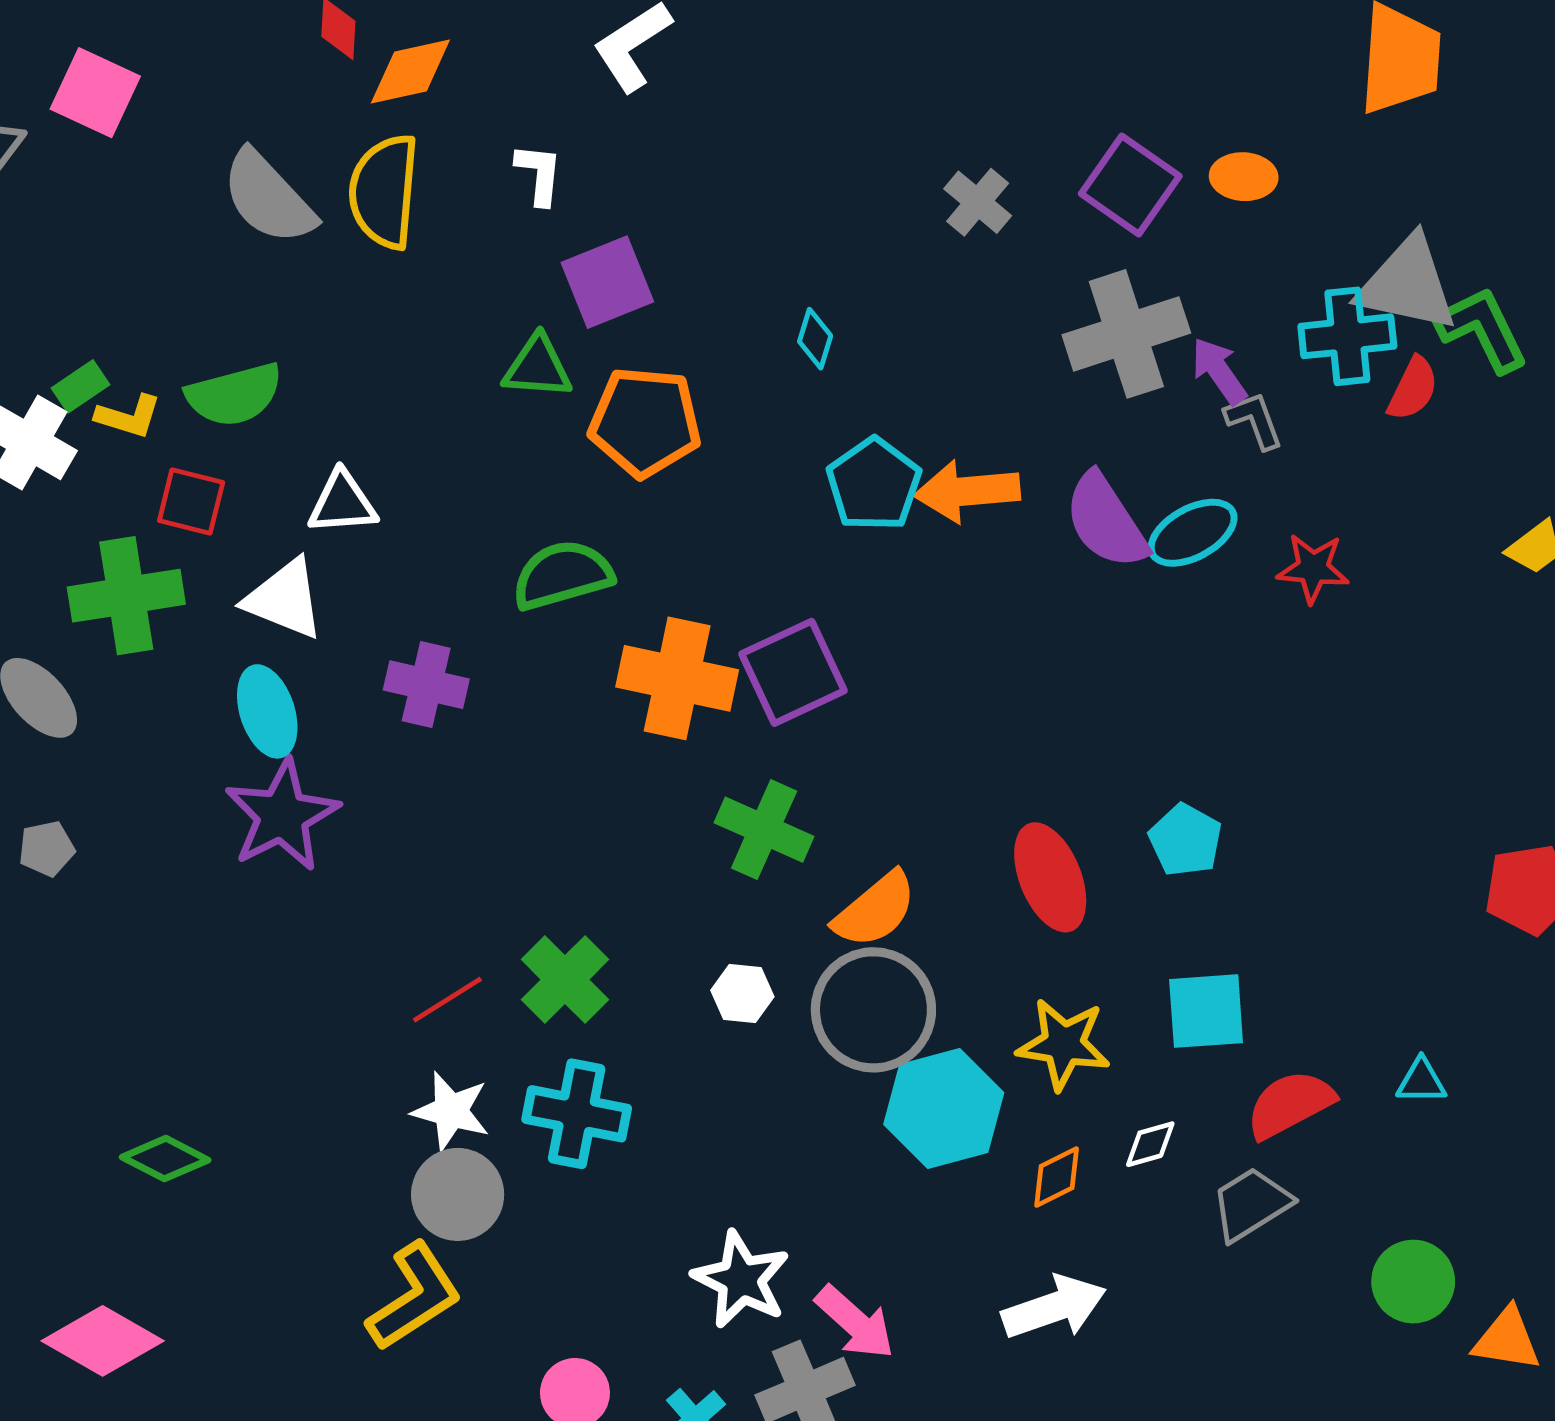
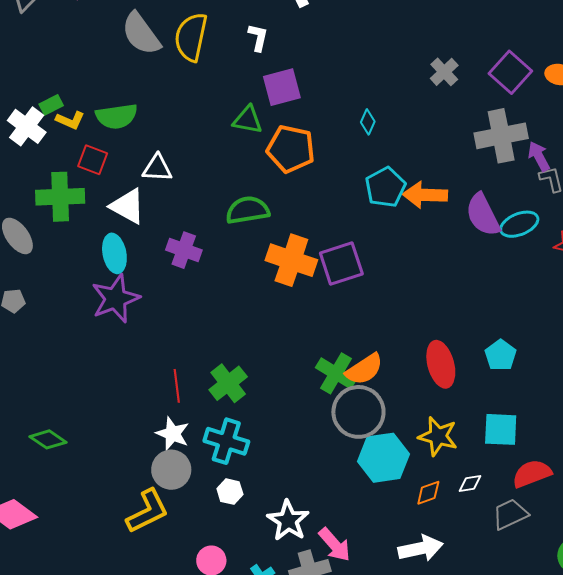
green cross: (764, 830) -> (336, 373), moved
white hexagon: (742, 993) -> (230, 492), moved
red line: (447, 1000) -> (177, 386), turned -72

